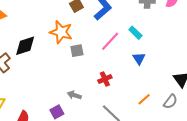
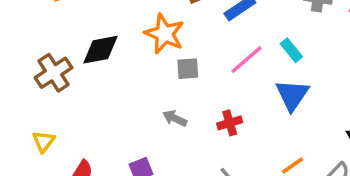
blue triangle: (139, 58) -> (292, 95), size x1.5
gray arrow: (74, 95) -> (175, 118), moved

